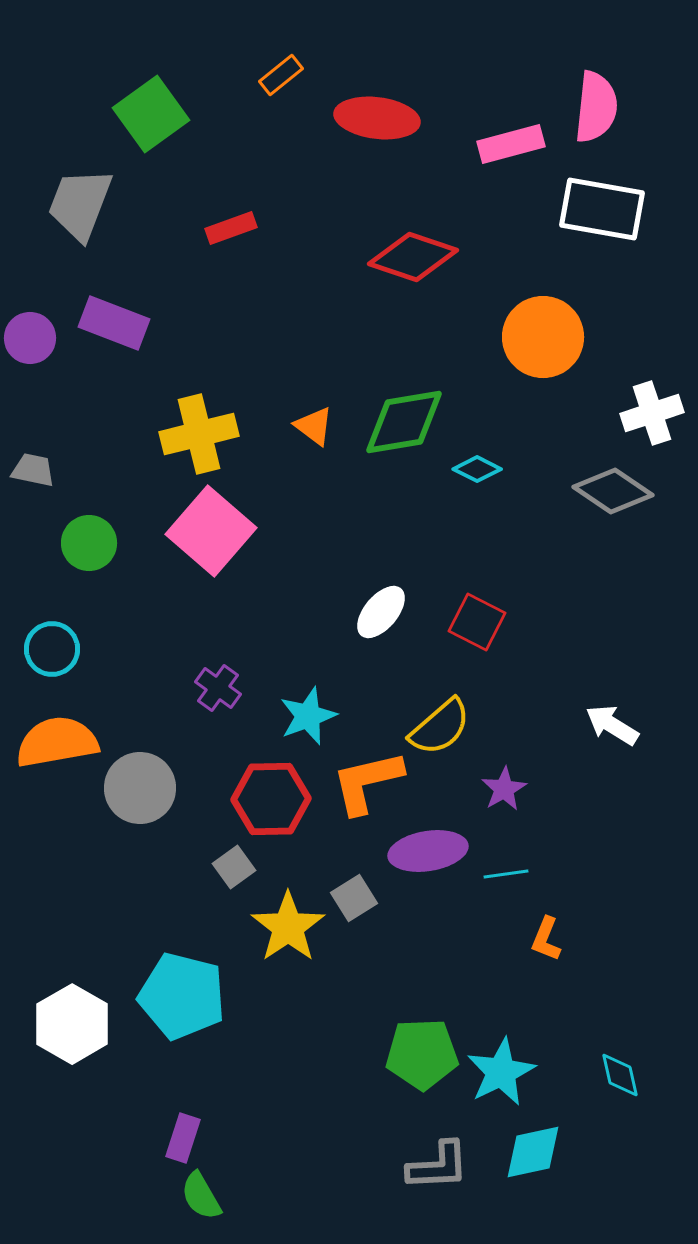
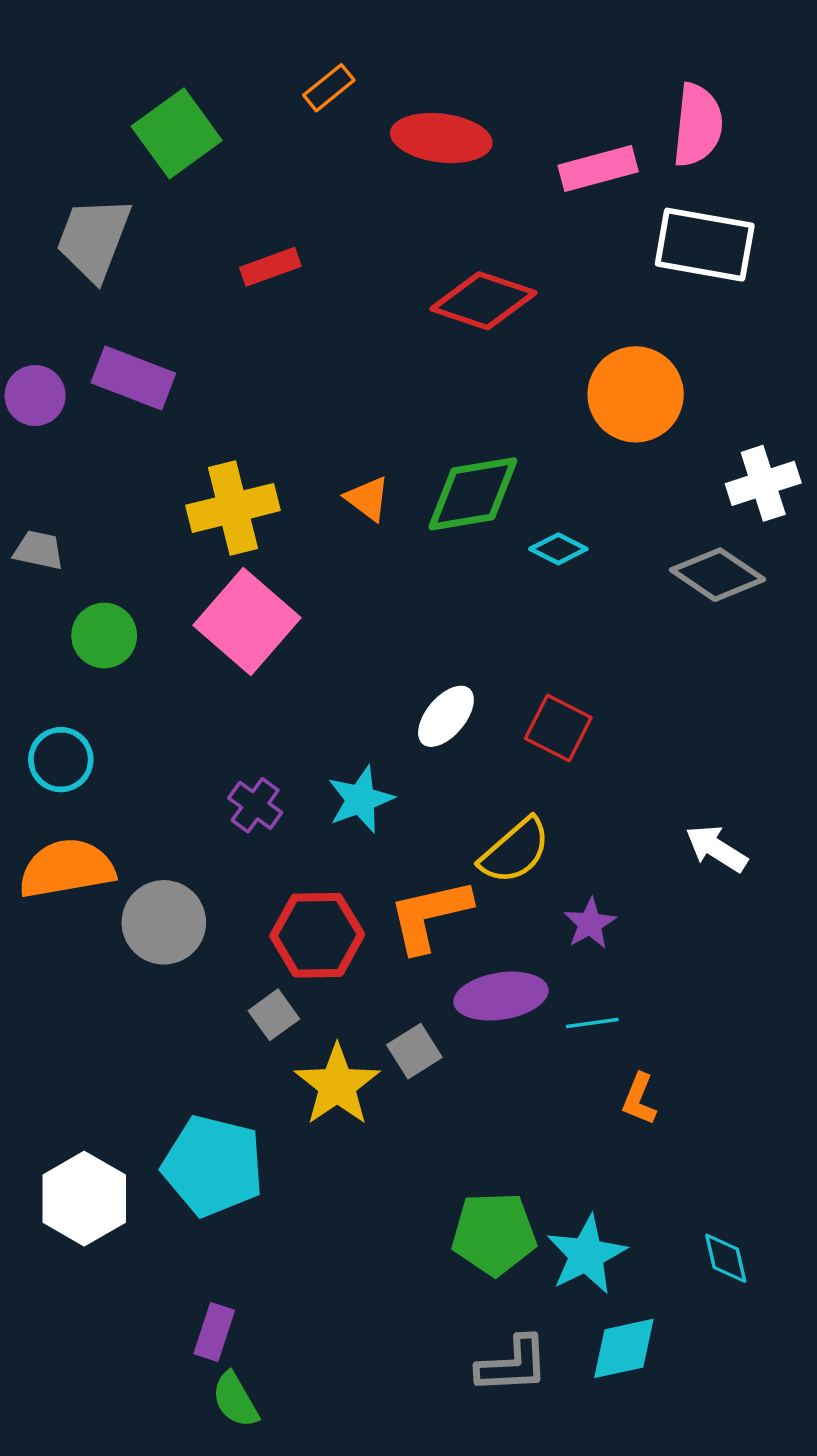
cyan star: (308, 716) -> (361, 799), moved

